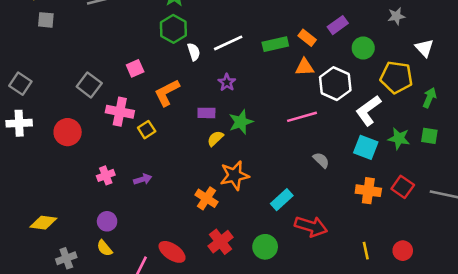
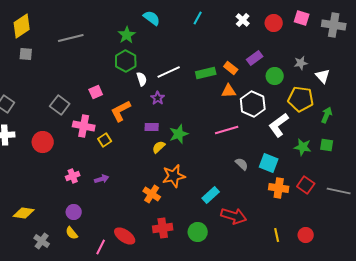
gray star: (396, 16) -> (301, 63), moved
purple star: (227, 82) -> (158, 98), moved
cyan square: (366, 147) -> (269, 163), moved
red cross: (220, 242) -> (163, 228), turned 30
gray cross: (66, 258) -> (42, 241), turned -35

